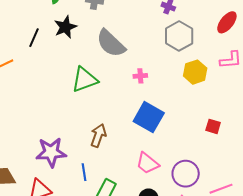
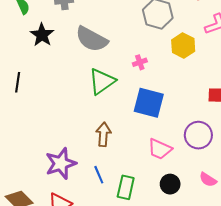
black line: (34, 38) -> (18, 82), moved
pink cross: (140, 76) -> (140, 62), moved
green triangle: (85, 80) -> (102, 81), moved
purple circle: (186, 174) -> (198, 135), moved

